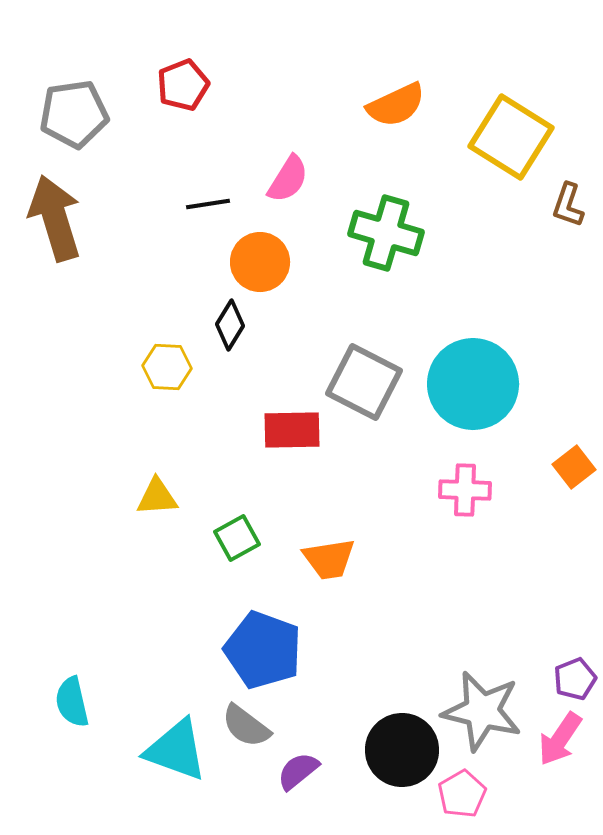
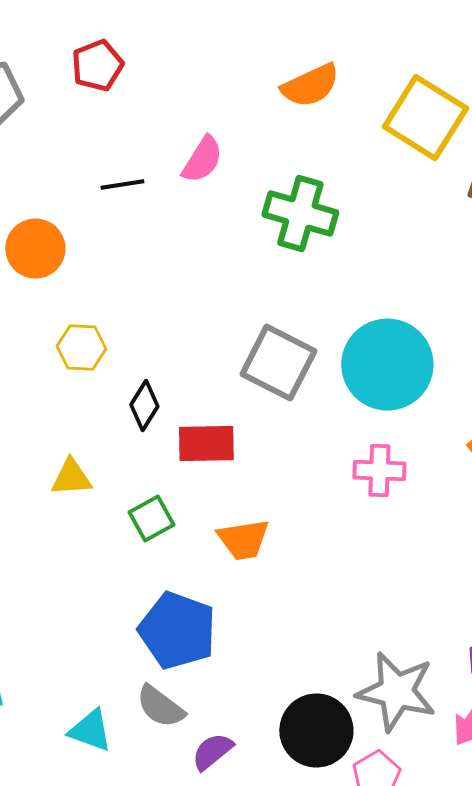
orange circle: (260, 262) -> (35, 249), moved
black diamond: (230, 325) -> (144, 406), moved
red rectangle: (292, 430) -> (206, 444), moved
cyan triangle: (176, 750) -> (90, 731), size x0.7

